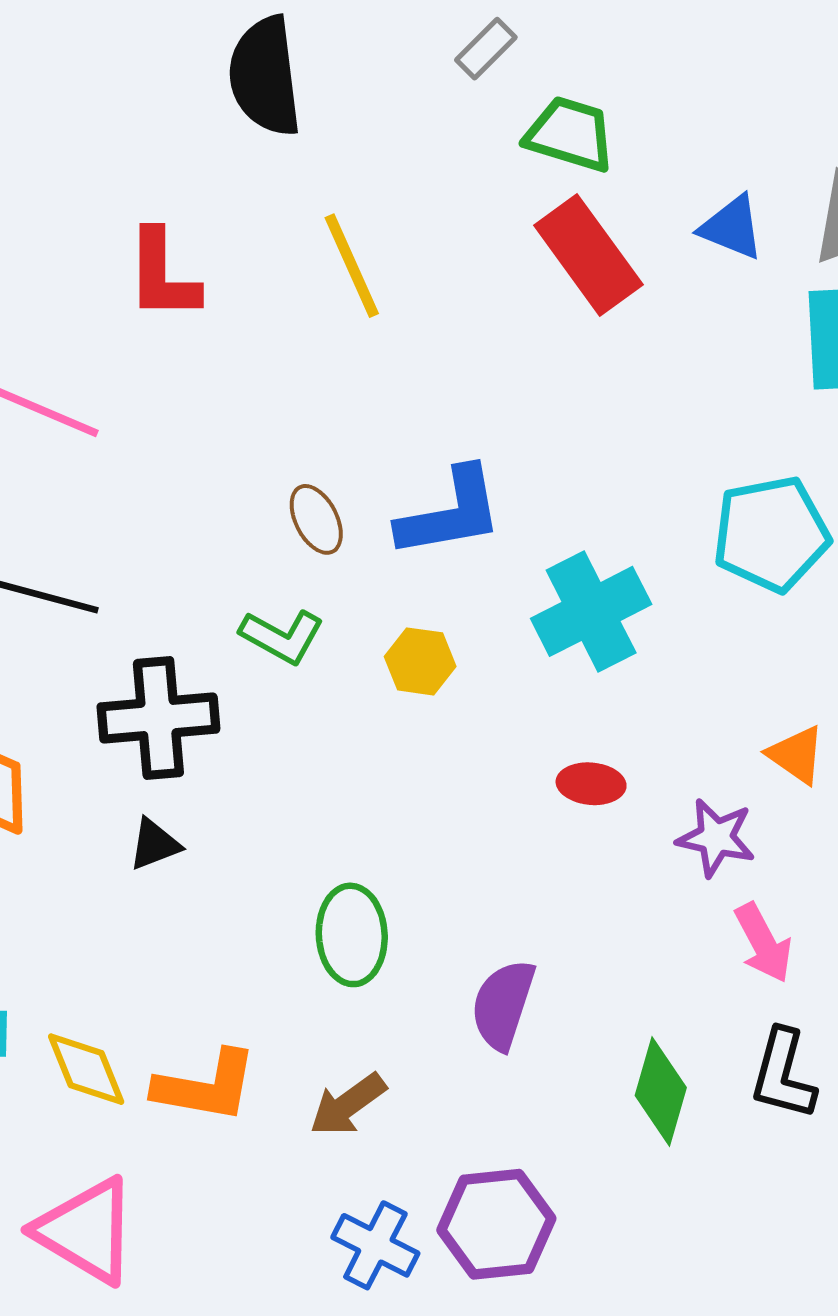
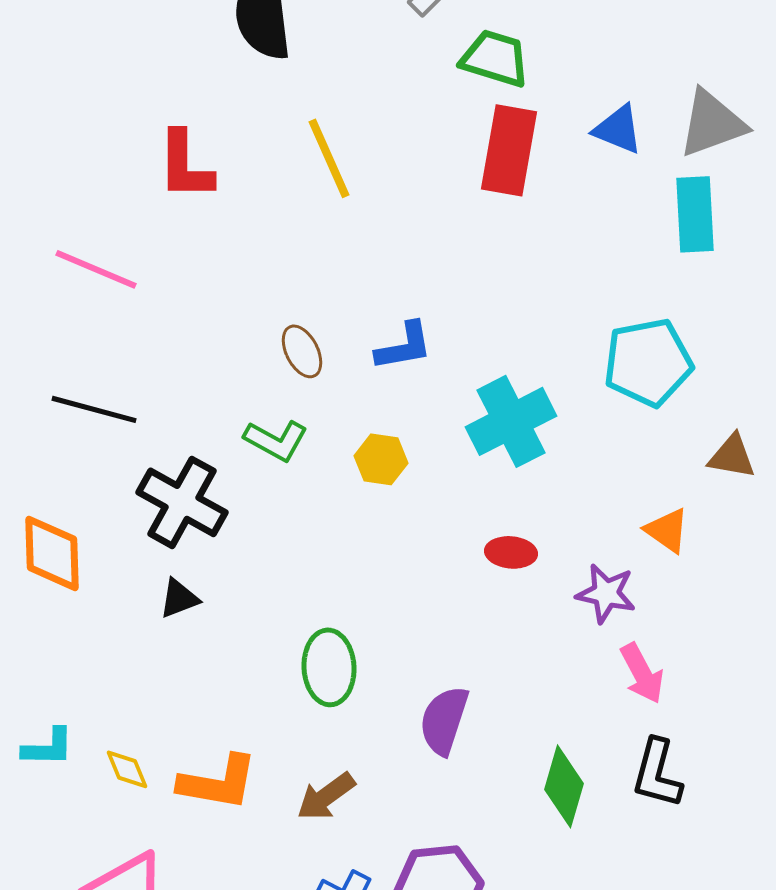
red rectangle: (588, 255) -> (509, 150), turned 46
blue L-shape: (450, 513) -> (404, 346), size x0.7
black cross: (158, 718) -> (182, 502), turned 34
yellow diamond: (86, 1069) -> (127, 769), size x0.7

